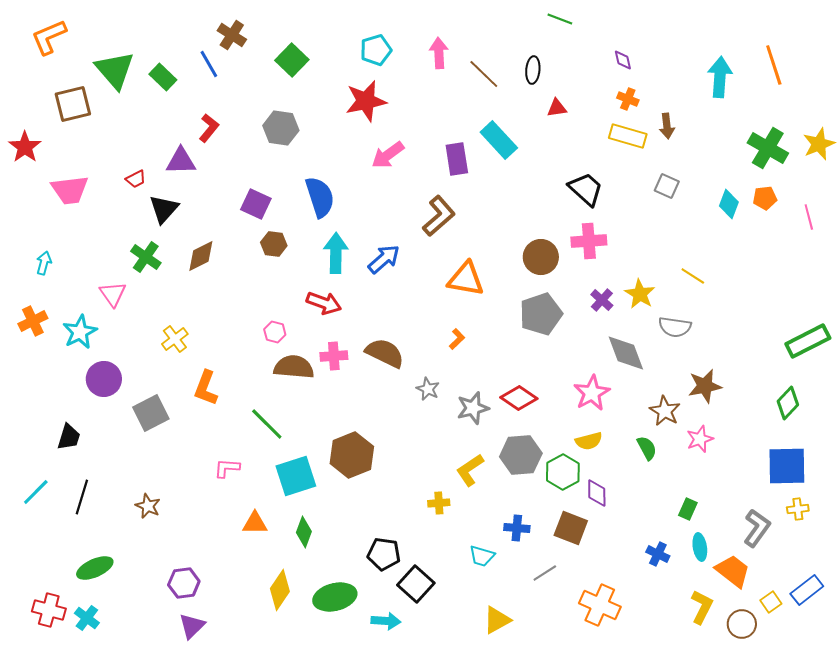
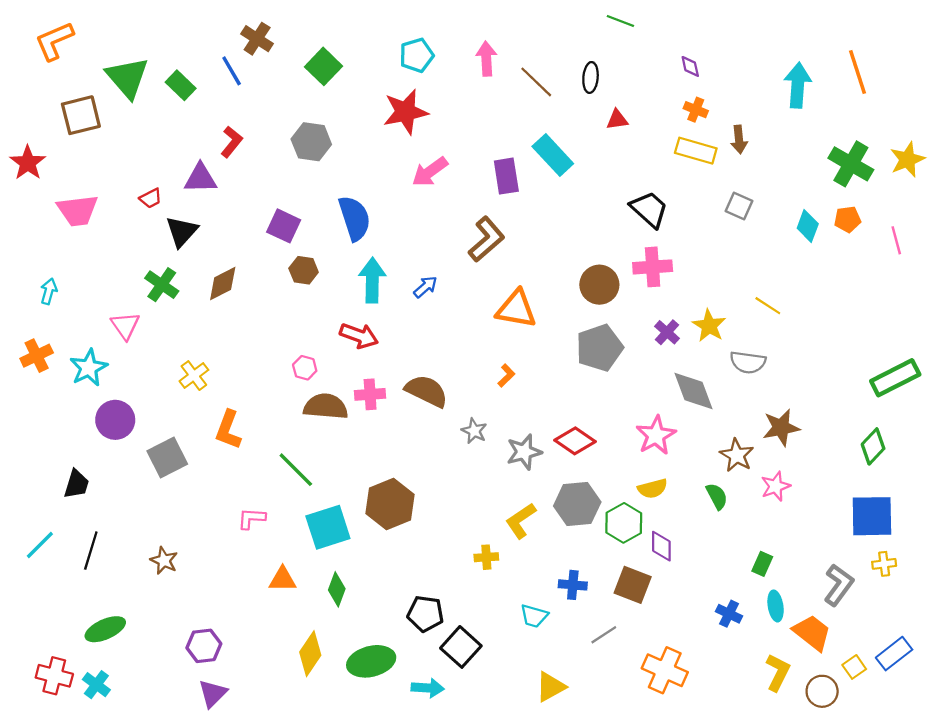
blue arrow: (384, 259) -> (425, 287), size x0.7

